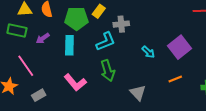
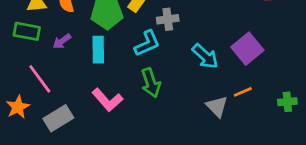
cyan arrow: (148, 52) -> (205, 56), size x1.5
gray triangle: (138, 93) -> (217, 106), moved
gray rectangle: (39, 95) -> (58, 118), size x1.5

